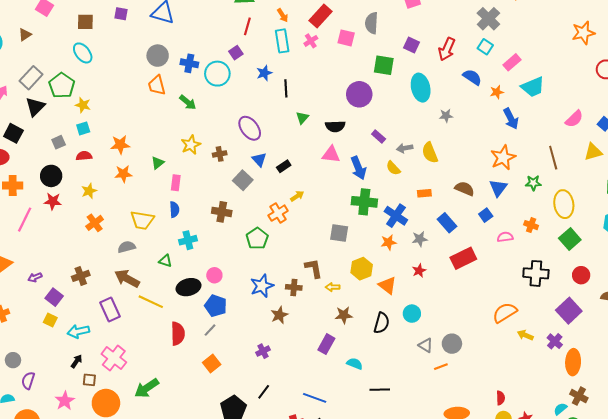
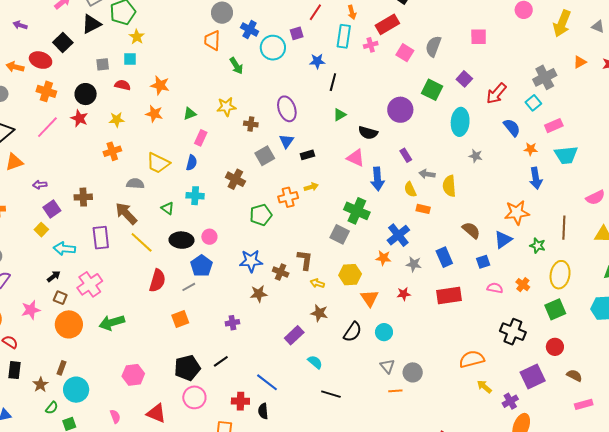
orange rectangle: (424, 193) -> (423, 209), moved
green cross: (364, 202) -> (357, 211), moved

